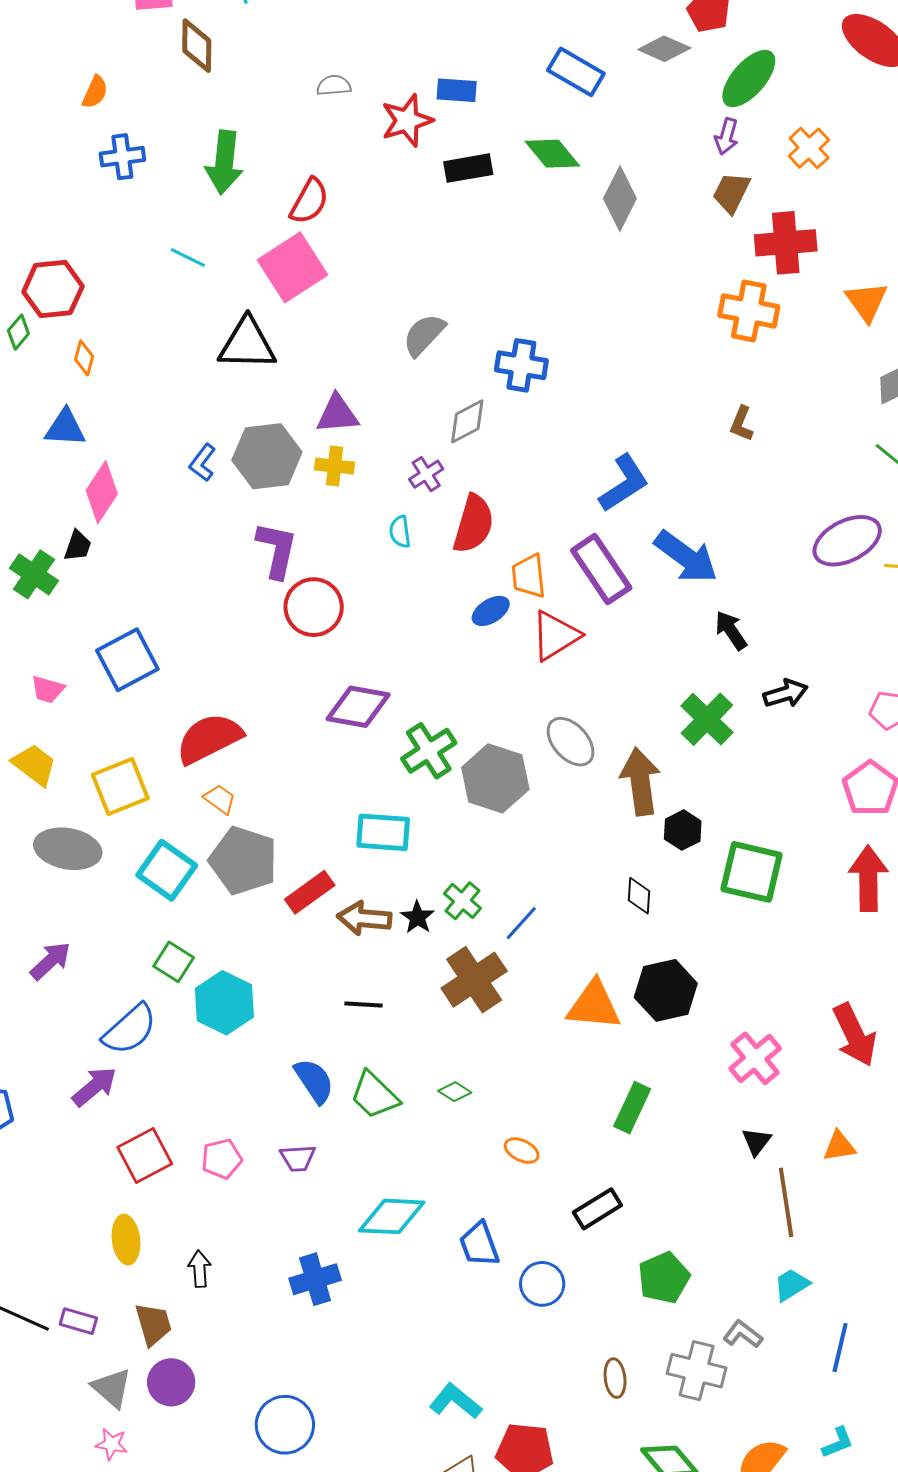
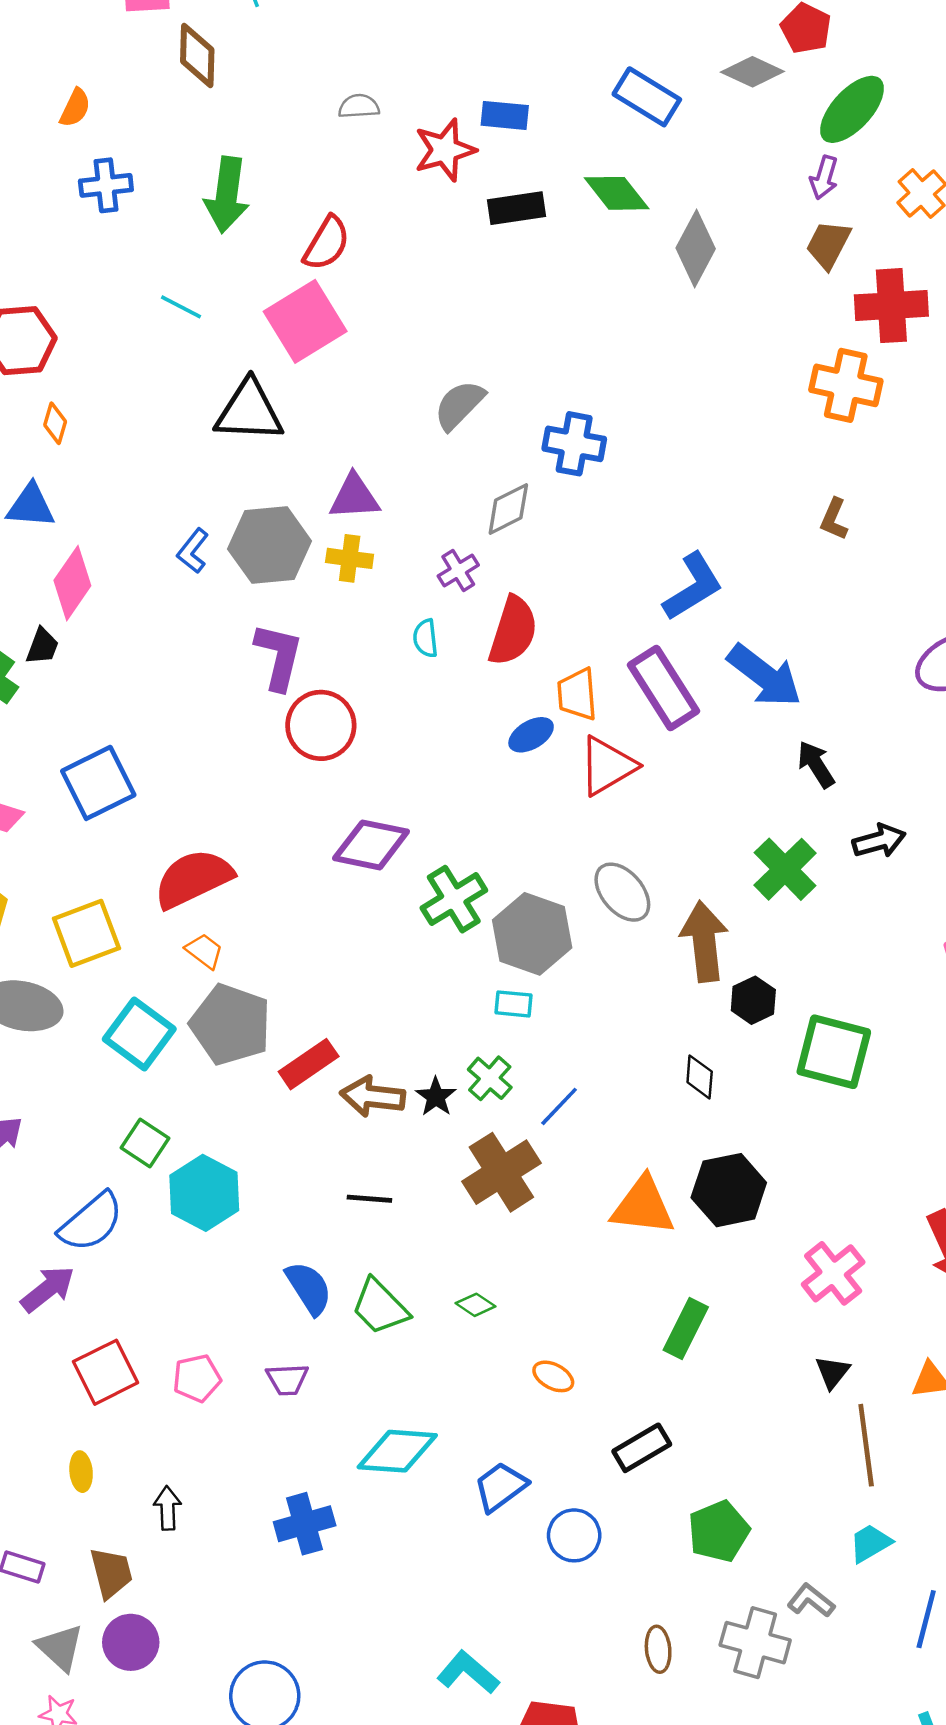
cyan rectangle: (383, 832) -> (513, 1004), moved, size x0.6
yellow ellipse: (126, 1240) -> (81, 1472), size x0.7
blue trapezoid: (479, 1244) -> (500, 1487), turned 72

